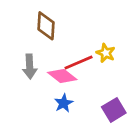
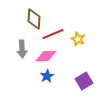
red line: (79, 62) -> (53, 34), moved
pink diamond: (62, 76) -> (46, 56), turned -40

